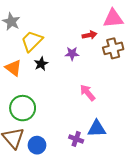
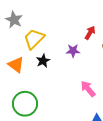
red arrow: (90, 35) -> (90, 33), turned -48

